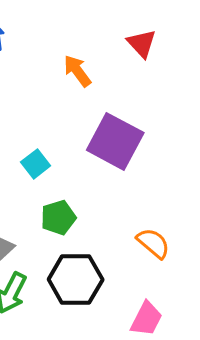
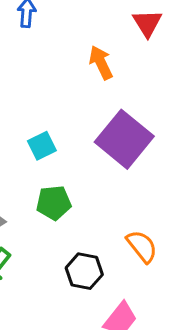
red triangle: (142, 43) -> (147, 23), moved
black hexagon: (76, 280) -> (84, 271), moved, size x0.7

